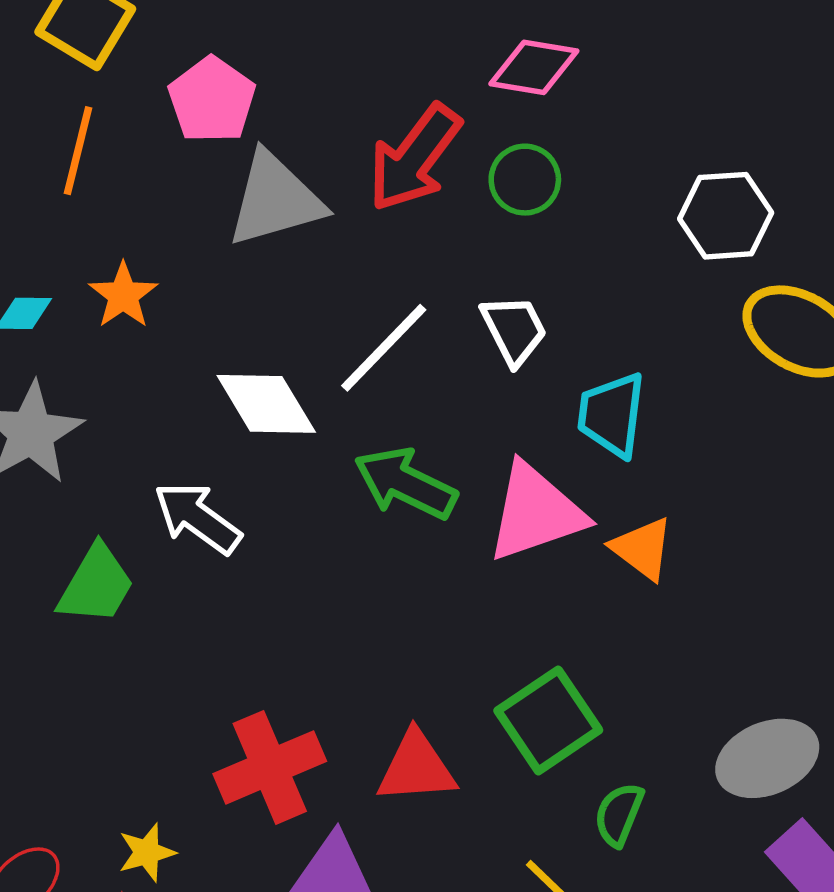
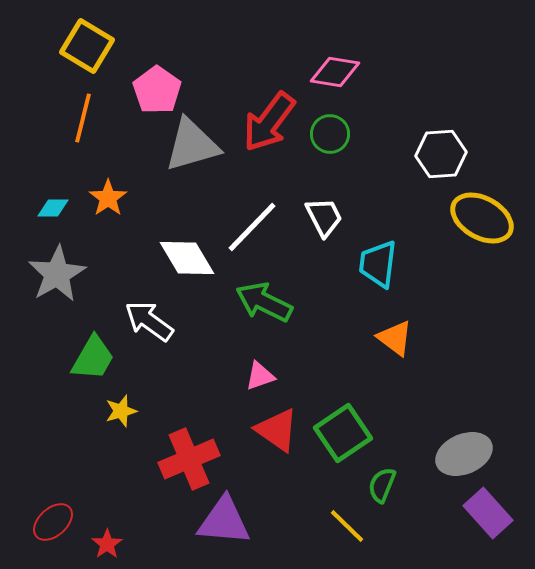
pink triangle: (536, 512) -> (260, 376), moved, size x0.5
red triangle: (416, 767) -> (277, 430), moved, turned 39
yellow star: (147, 852) -> (121, 411), moved

